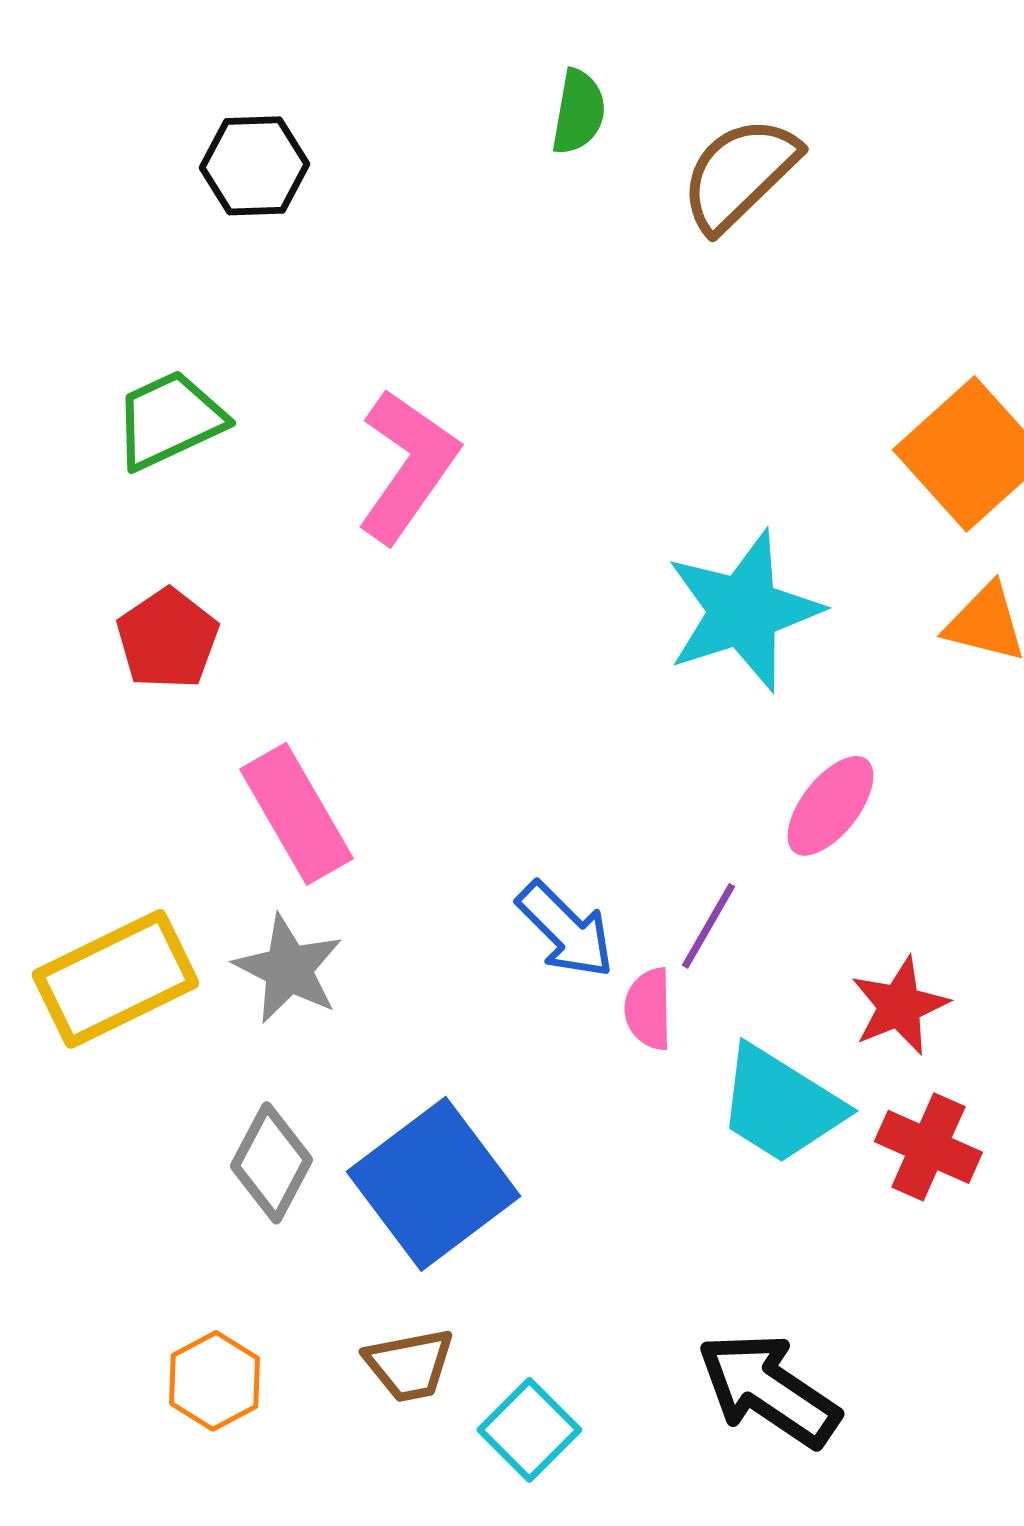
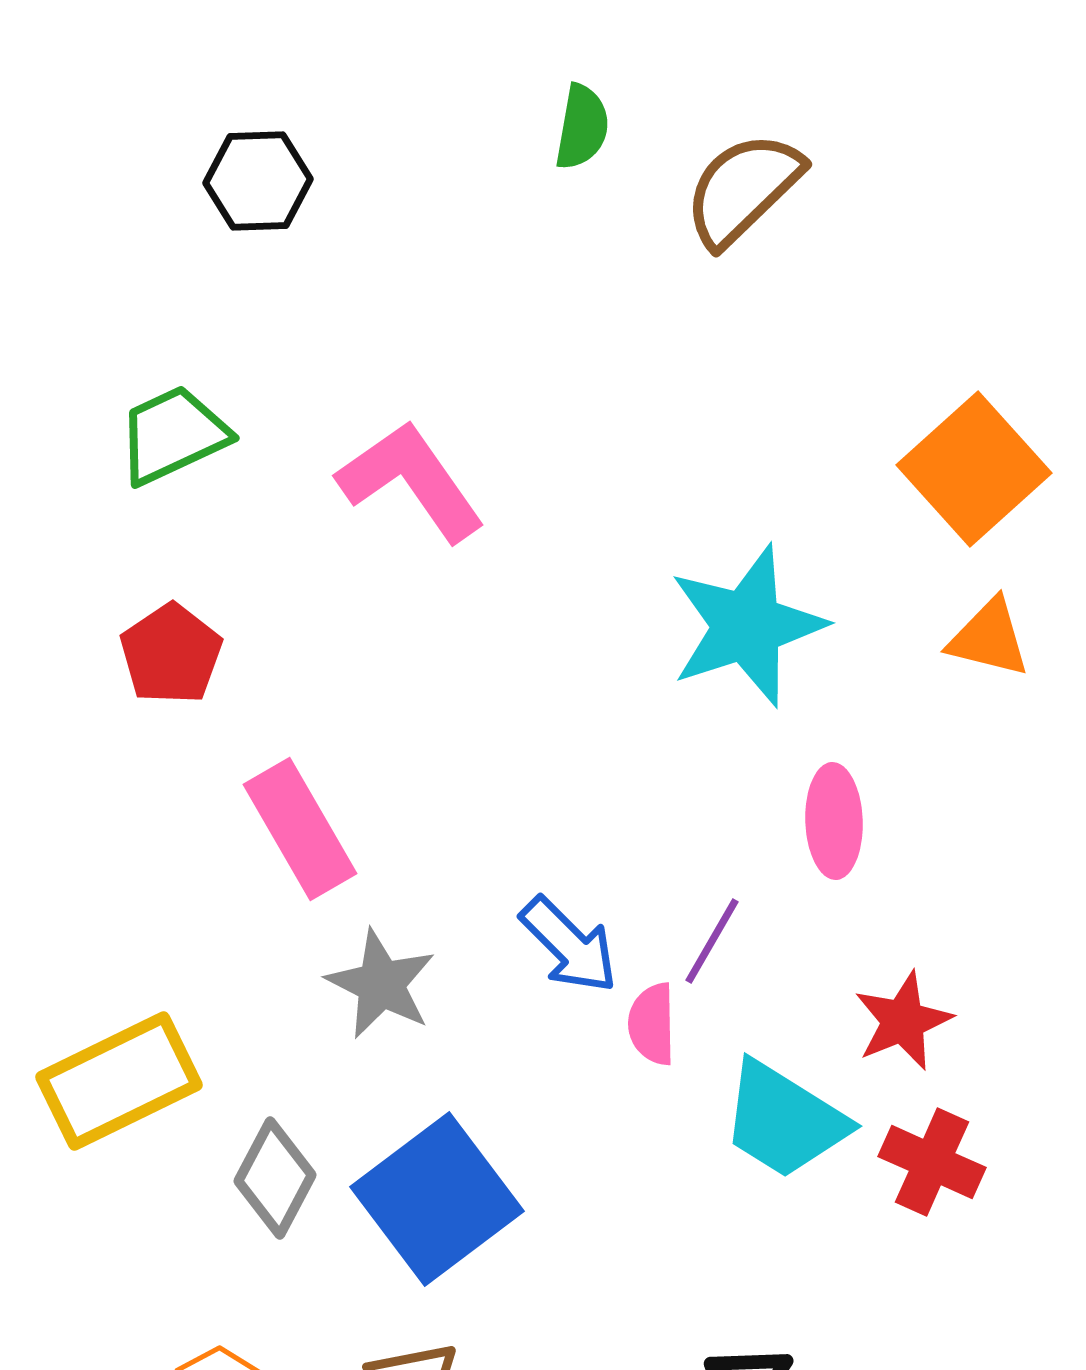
pink L-shape: (407, 466) -> (411, 481), turned -70
pink ellipse: (830, 806) -> (834, 821), turned -40
gray star: (288, 969) -> (381, 984), moved
yellow rectangle: (115, 979) -> (119, 1081), moved

